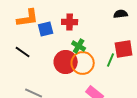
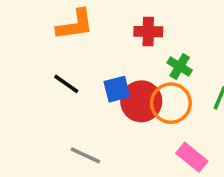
blue square: (46, 29) -> (117, 89), moved
green cross: (79, 46) -> (180, 66), moved

